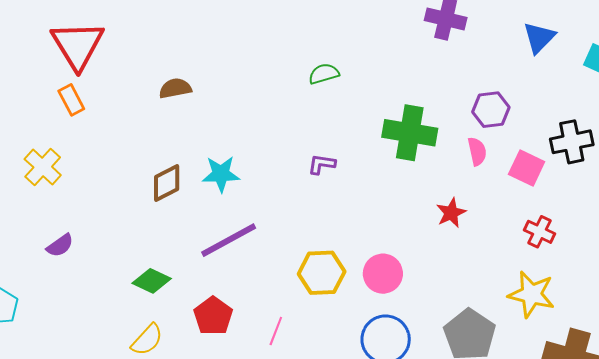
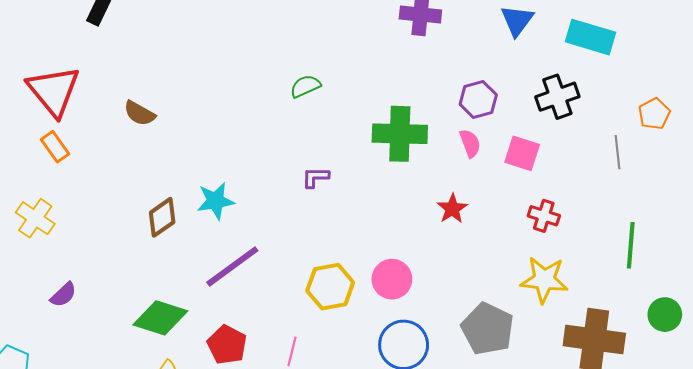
brown semicircle: (175, 88) -> (139, 113), moved, turned -132
black cross: (572, 142) -> (557, 97), moved
green diamond: (152, 281) -> (160, 318), size x1.4

